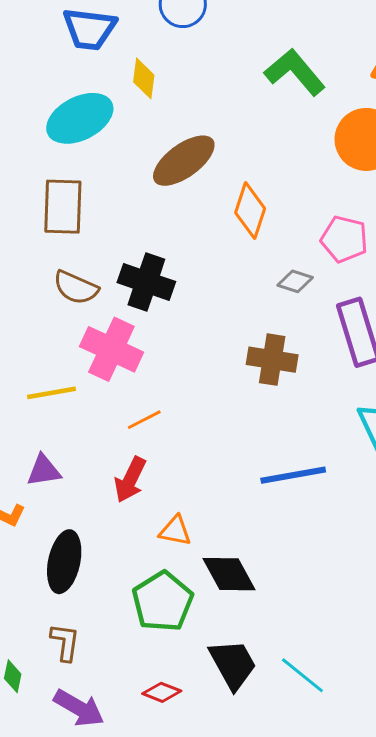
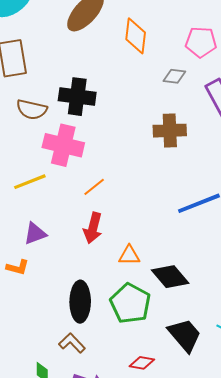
black ellipse: (64, 562) -> (80, 302), moved
brown L-shape: (65, 642) -> (72, 343), turned -40

